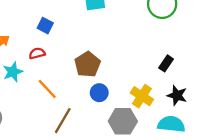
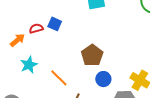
red semicircle: (37, 53) -> (36, 28), moved

